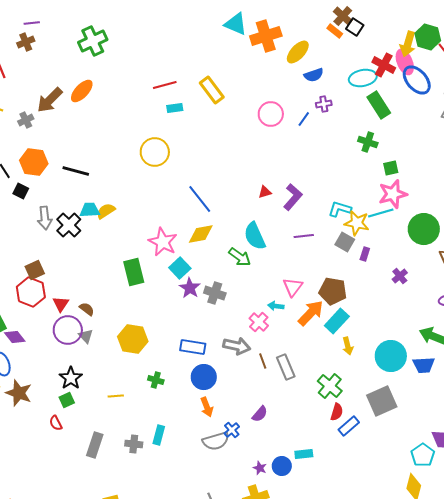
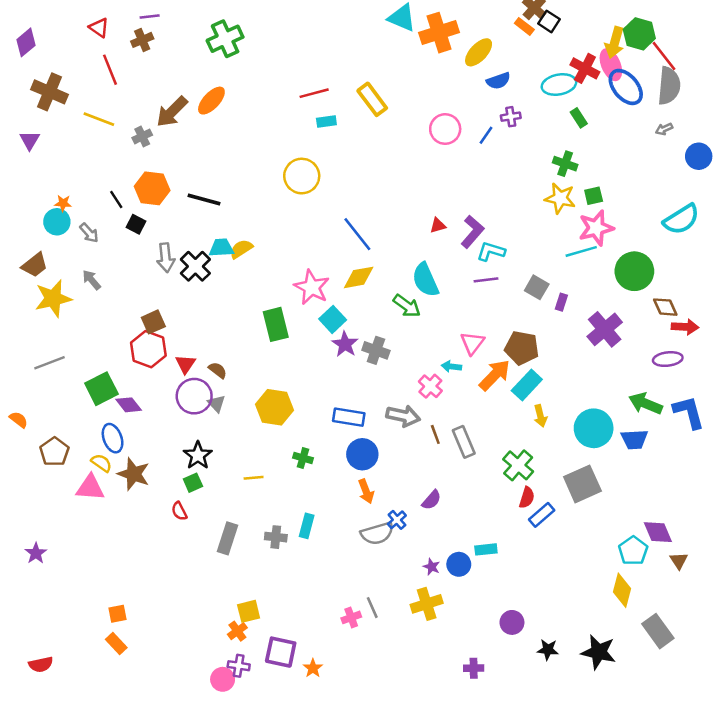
green rectangle: (379, 105) -> (579, 118), size x0.6
cyan L-shape: (340, 209) -> (491, 251), moved
yellow star: (357, 223) -> (560, 198), moved
purple cross: (400, 276) -> (605, 329), size x1.8

